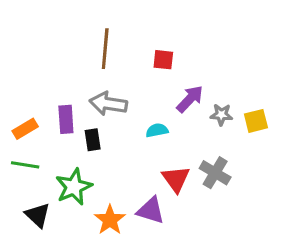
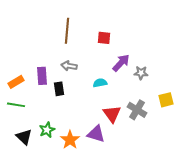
gray arrow: (108, 104) -> (69, 66), size x0.7
yellow square: (256, 121) -> (166, 100), moved
green star: (74, 187) -> (47, 130), moved, size x0.7

